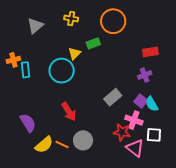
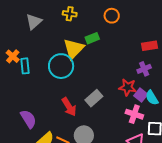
orange circle: (113, 21) -> (112, 16), size x0.6
yellow triangle: (74, 53) -> (74, 49), size x1.6
orange cross: (13, 60) -> (13, 56), turned -32
gray rectangle: (113, 97) -> (94, 98), moved
red star: (122, 132) -> (128, 87), moved

